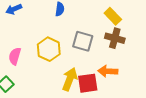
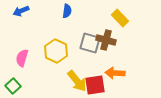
brown cross: (115, 38) -> (106, 40), moved
yellow arrow: (70, 79) -> (77, 81), turned 120

